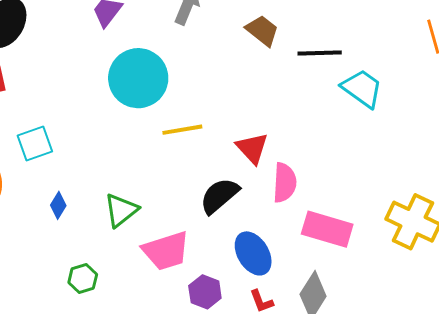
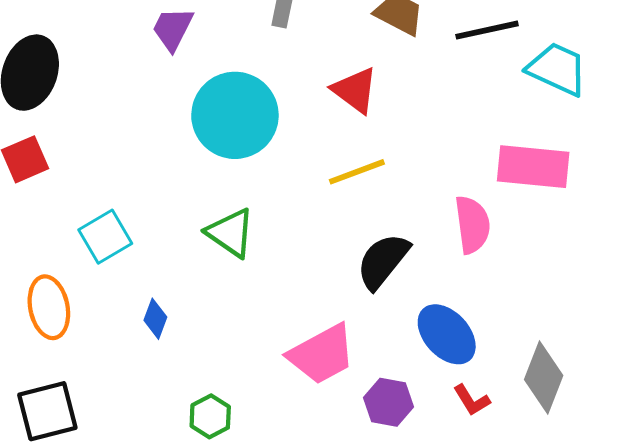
yellow line: (182, 130) -> (357, 172), moved
red triangle: (252, 148) -> (355, 90), moved
green triangle: (121, 210) -> (231, 233), moved, turned -36
pink rectangle: (327, 229) -> (533, 167), moved

